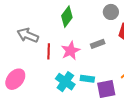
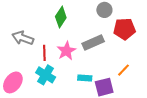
gray rectangle: (98, 44) -> (93, 43), size x1.5
cyan cross: (65, 82) -> (46, 75), moved

